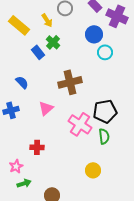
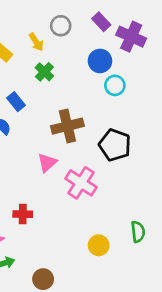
blue rectangle: (38, 52) -> (16, 102), moved
pink triangle: (46, 108) -> (47, 163), moved
black pentagon: (105, 111) -> (115, 145), moved, turned 30
green semicircle: (104, 136) -> (138, 232), moved

